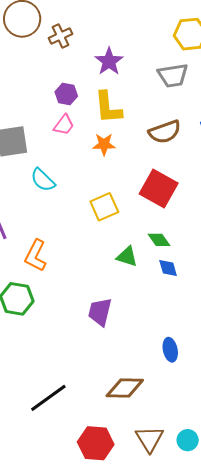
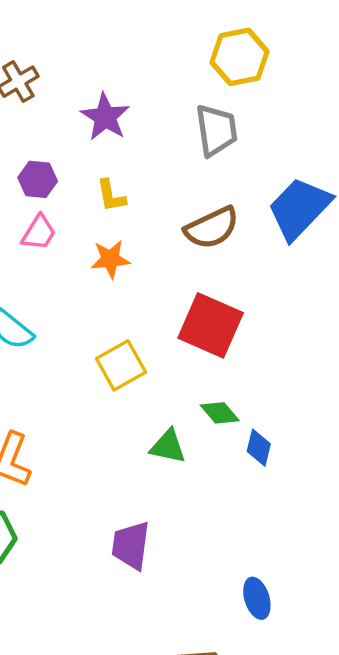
gray trapezoid: (173, 75) -> (216, 130), turned -84
yellow L-shape: (108, 108) -> (111, 196), size x0.6
blue diamond: (168, 268) -> (259, 448), moved, turned 35

